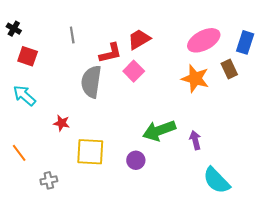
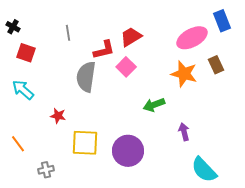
blue rectangle: (245, 42) -> (222, 21), moved, turned -40
green arrow: (159, 131) -> (154, 105), moved, size x0.7
purple circle: (136, 160) -> (128, 151), size x1.8

